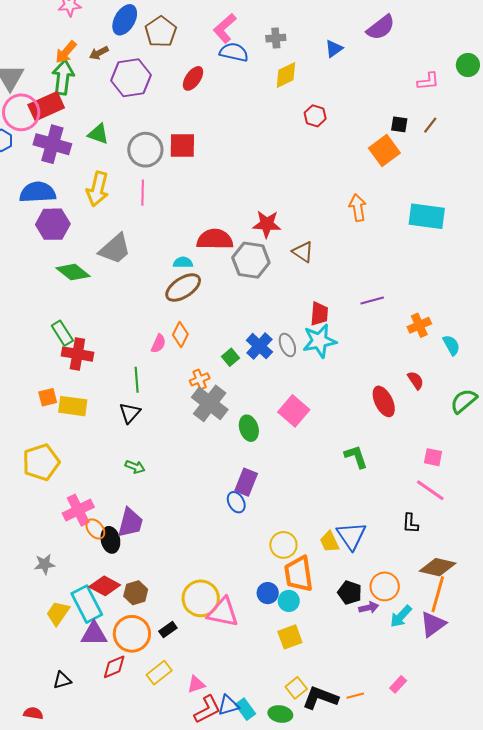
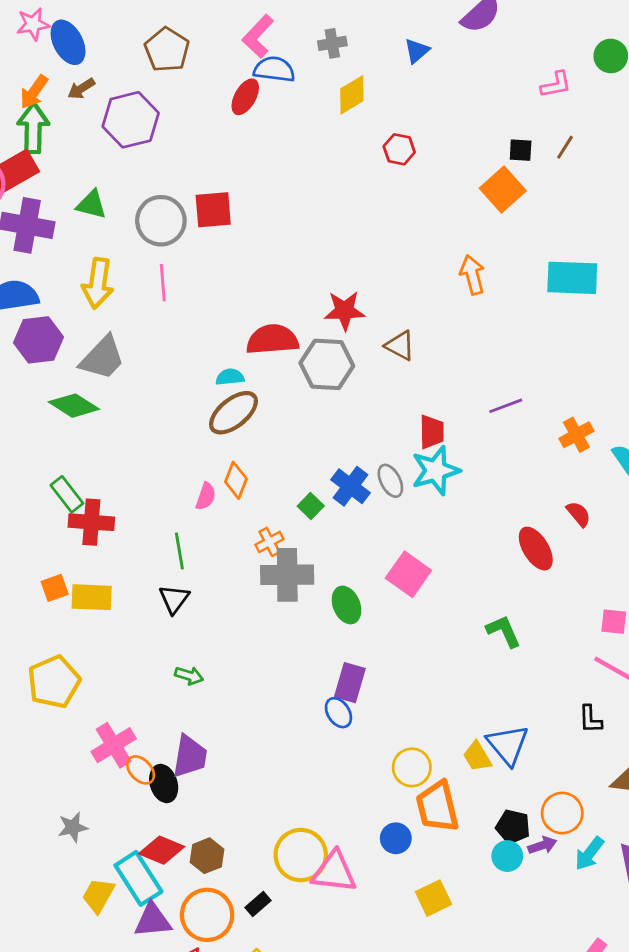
blue ellipse: (125, 20) -> (68, 42), moved, turned -52
red ellipse: (193, 78) -> (245, 97), moved
gray trapezoid: (115, 249) -> (102, 358), moved
gray cross: (210, 403) -> (287, 575), turned -33
cyan circle: (289, 601) -> (507, 856), moved

